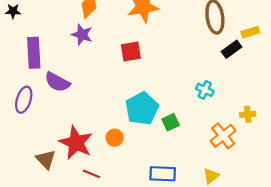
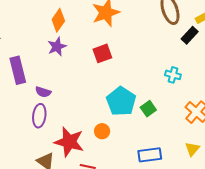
purple star: (82, 35) -> (57, 47), turned -30
purple semicircle: (57, 82) -> (43, 92), size x0.7
purple ellipse: (24, 100) -> (39, 116), moved

